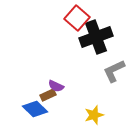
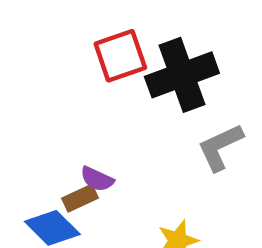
red square: (77, 18) -> (120, 56), moved, turned 30

